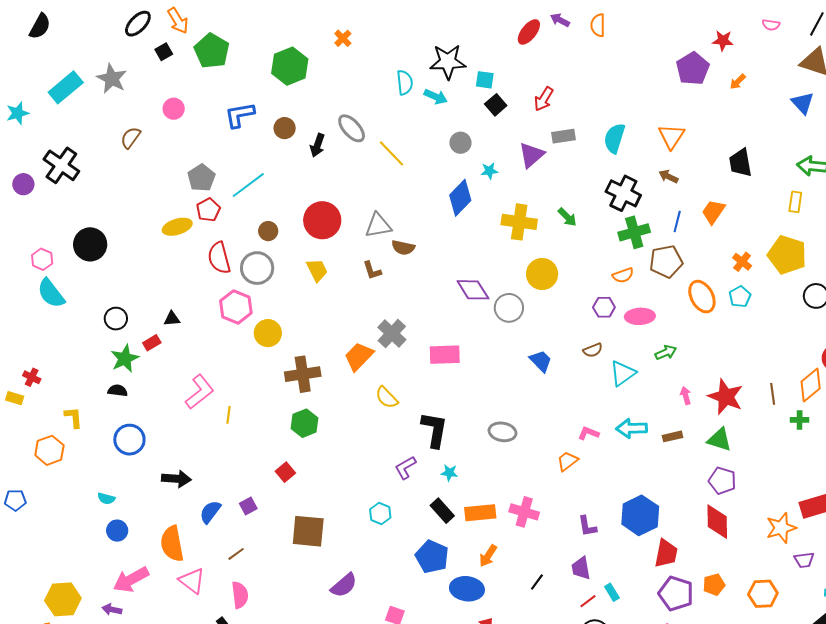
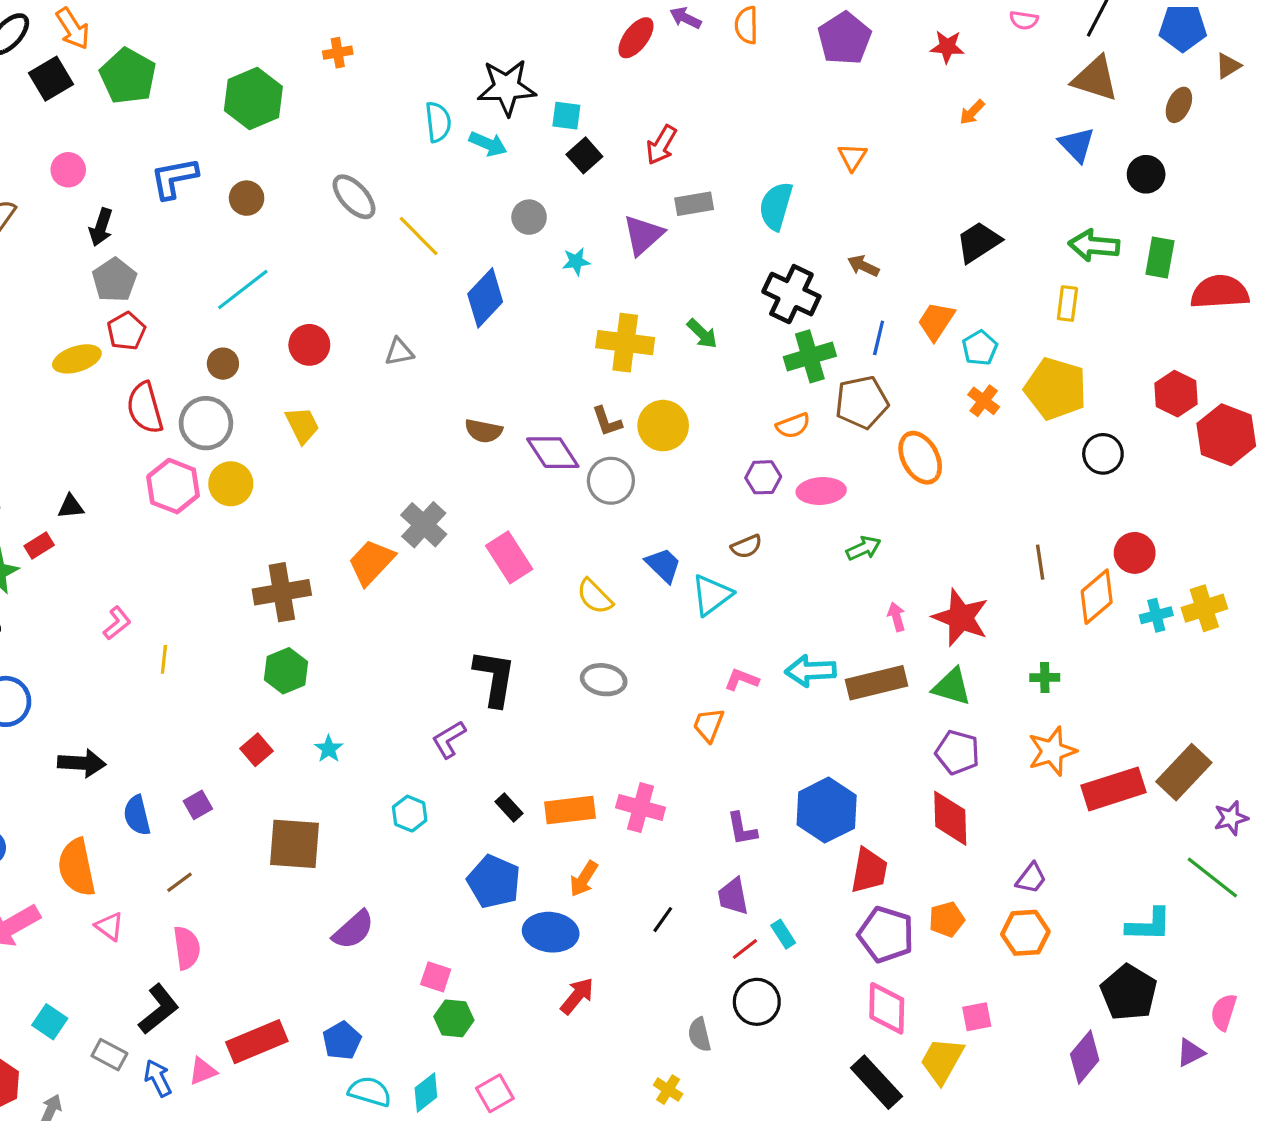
orange cross: (343, 38) -> (338, 53), turned 36
black square: (164, 52) -> (51, 79), size x1.5
purple pentagon: (693, 69) -> (844, 38), moved
orange triangle: (672, 136) -> (852, 157), moved, size x0.7
black arrow: (317, 145) -> (101, 227), moved
black trapezoid: (740, 163) -> (978, 242), turned 68
cyan line: (248, 185) -> (243, 290), moved
blue diamond: (460, 198) -> (485, 298), moved
red circle: (322, 220) -> (309, 345), size x0.7
gray triangle: (378, 225) -> (399, 352), size x0.7
brown semicircle: (403, 248) -> (484, 431), moved
brown L-shape: (372, 270) -> (607, 421), moved
cyan pentagon: (740, 297) -> (980, 348), moved
yellow circle: (268, 333) -> (231, 484), moved
pink rectangle: (445, 355) -> (509, 557), turned 60
cyan triangle: (623, 373) -> (712, 595), moved
pink L-shape: (200, 392) -> (117, 623), size x0.6
brown line: (773, 394) -> (1040, 562), moved
yellow semicircle: (387, 397) -> (595, 596), moved
green cross: (800, 420) -> (1045, 678), moved
brown rectangle: (672, 436) -> (876, 683), size x1.8
orange trapezoid: (567, 461) -> (709, 725), turned -30
cyan star: (449, 473) -> (329, 749), moved, turned 30
black rectangle: (442, 511) -> (509, 808), size x0.7
blue semicircle: (210, 512) -> (137, 815), turned -50
orange star: (781, 528) -> (1052, 751), moved
purple trapezoid: (804, 560) -> (1031, 878), moved, turned -45
pink triangle: (192, 581) -> (109, 926), size x0.7

